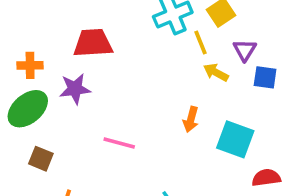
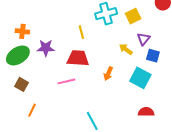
red trapezoid: (93, 43) -> (78, 58), moved
yellow line: (200, 43) -> (81, 32), moved
cyan square: (235, 139) -> (140, 78), moved
pink line: (119, 143) -> (66, 81), turned -36

